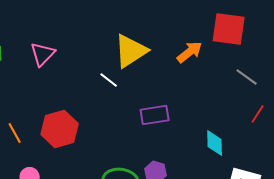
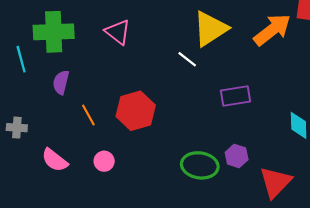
orange arrow: (190, 52) -> (272, 30), size x1.4
pink triangle: (43, 54) -> (118, 32), turned -36

